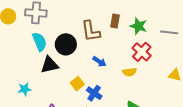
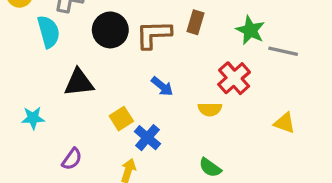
green star: (138, 26) -> (250, 30), moved
brown L-shape: (91, 31) -> (154, 34), turned 90
cyan semicircle: (39, 42) -> (49, 32), moved
black circle: (66, 44) -> (110, 30), moved

